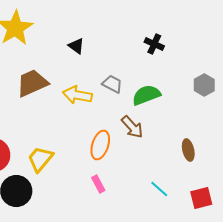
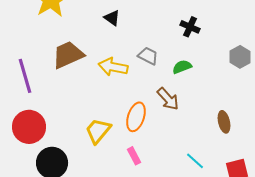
black cross: (154, 44) -> (190, 27), moved
green semicircle: (146, 95) -> (182, 67), size x0.7
yellow trapezoid: (40, 159) -> (98, 131), moved

